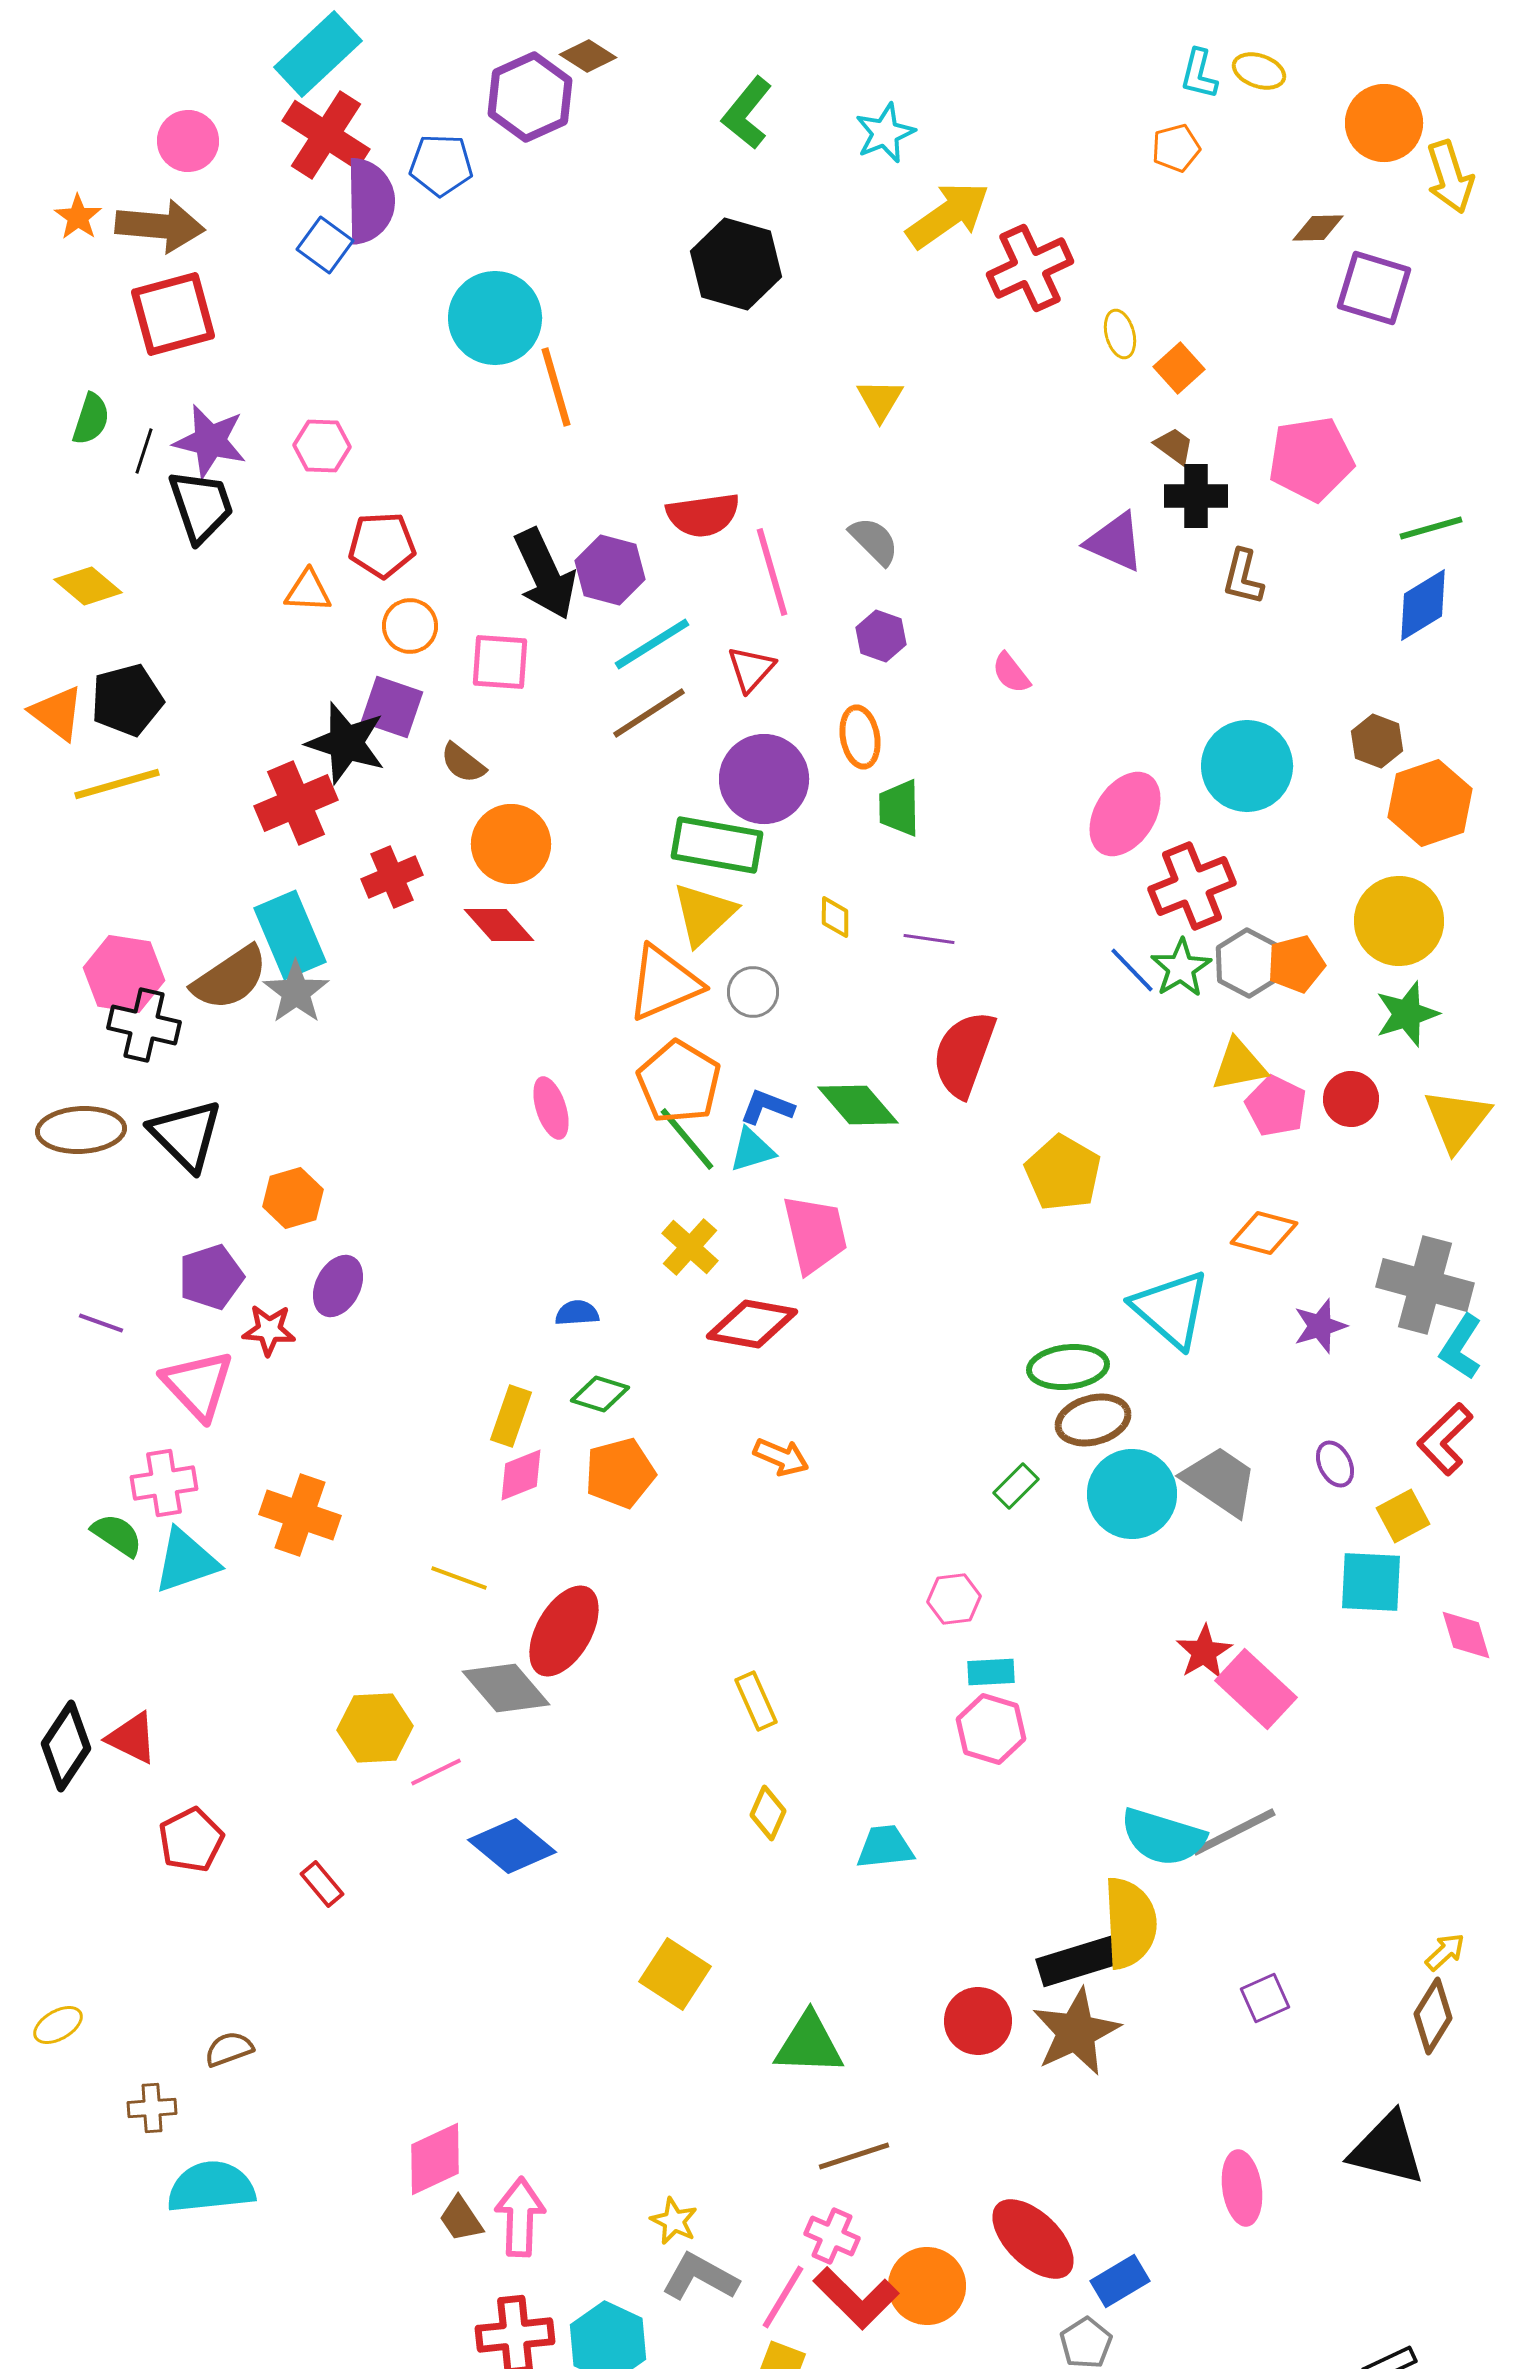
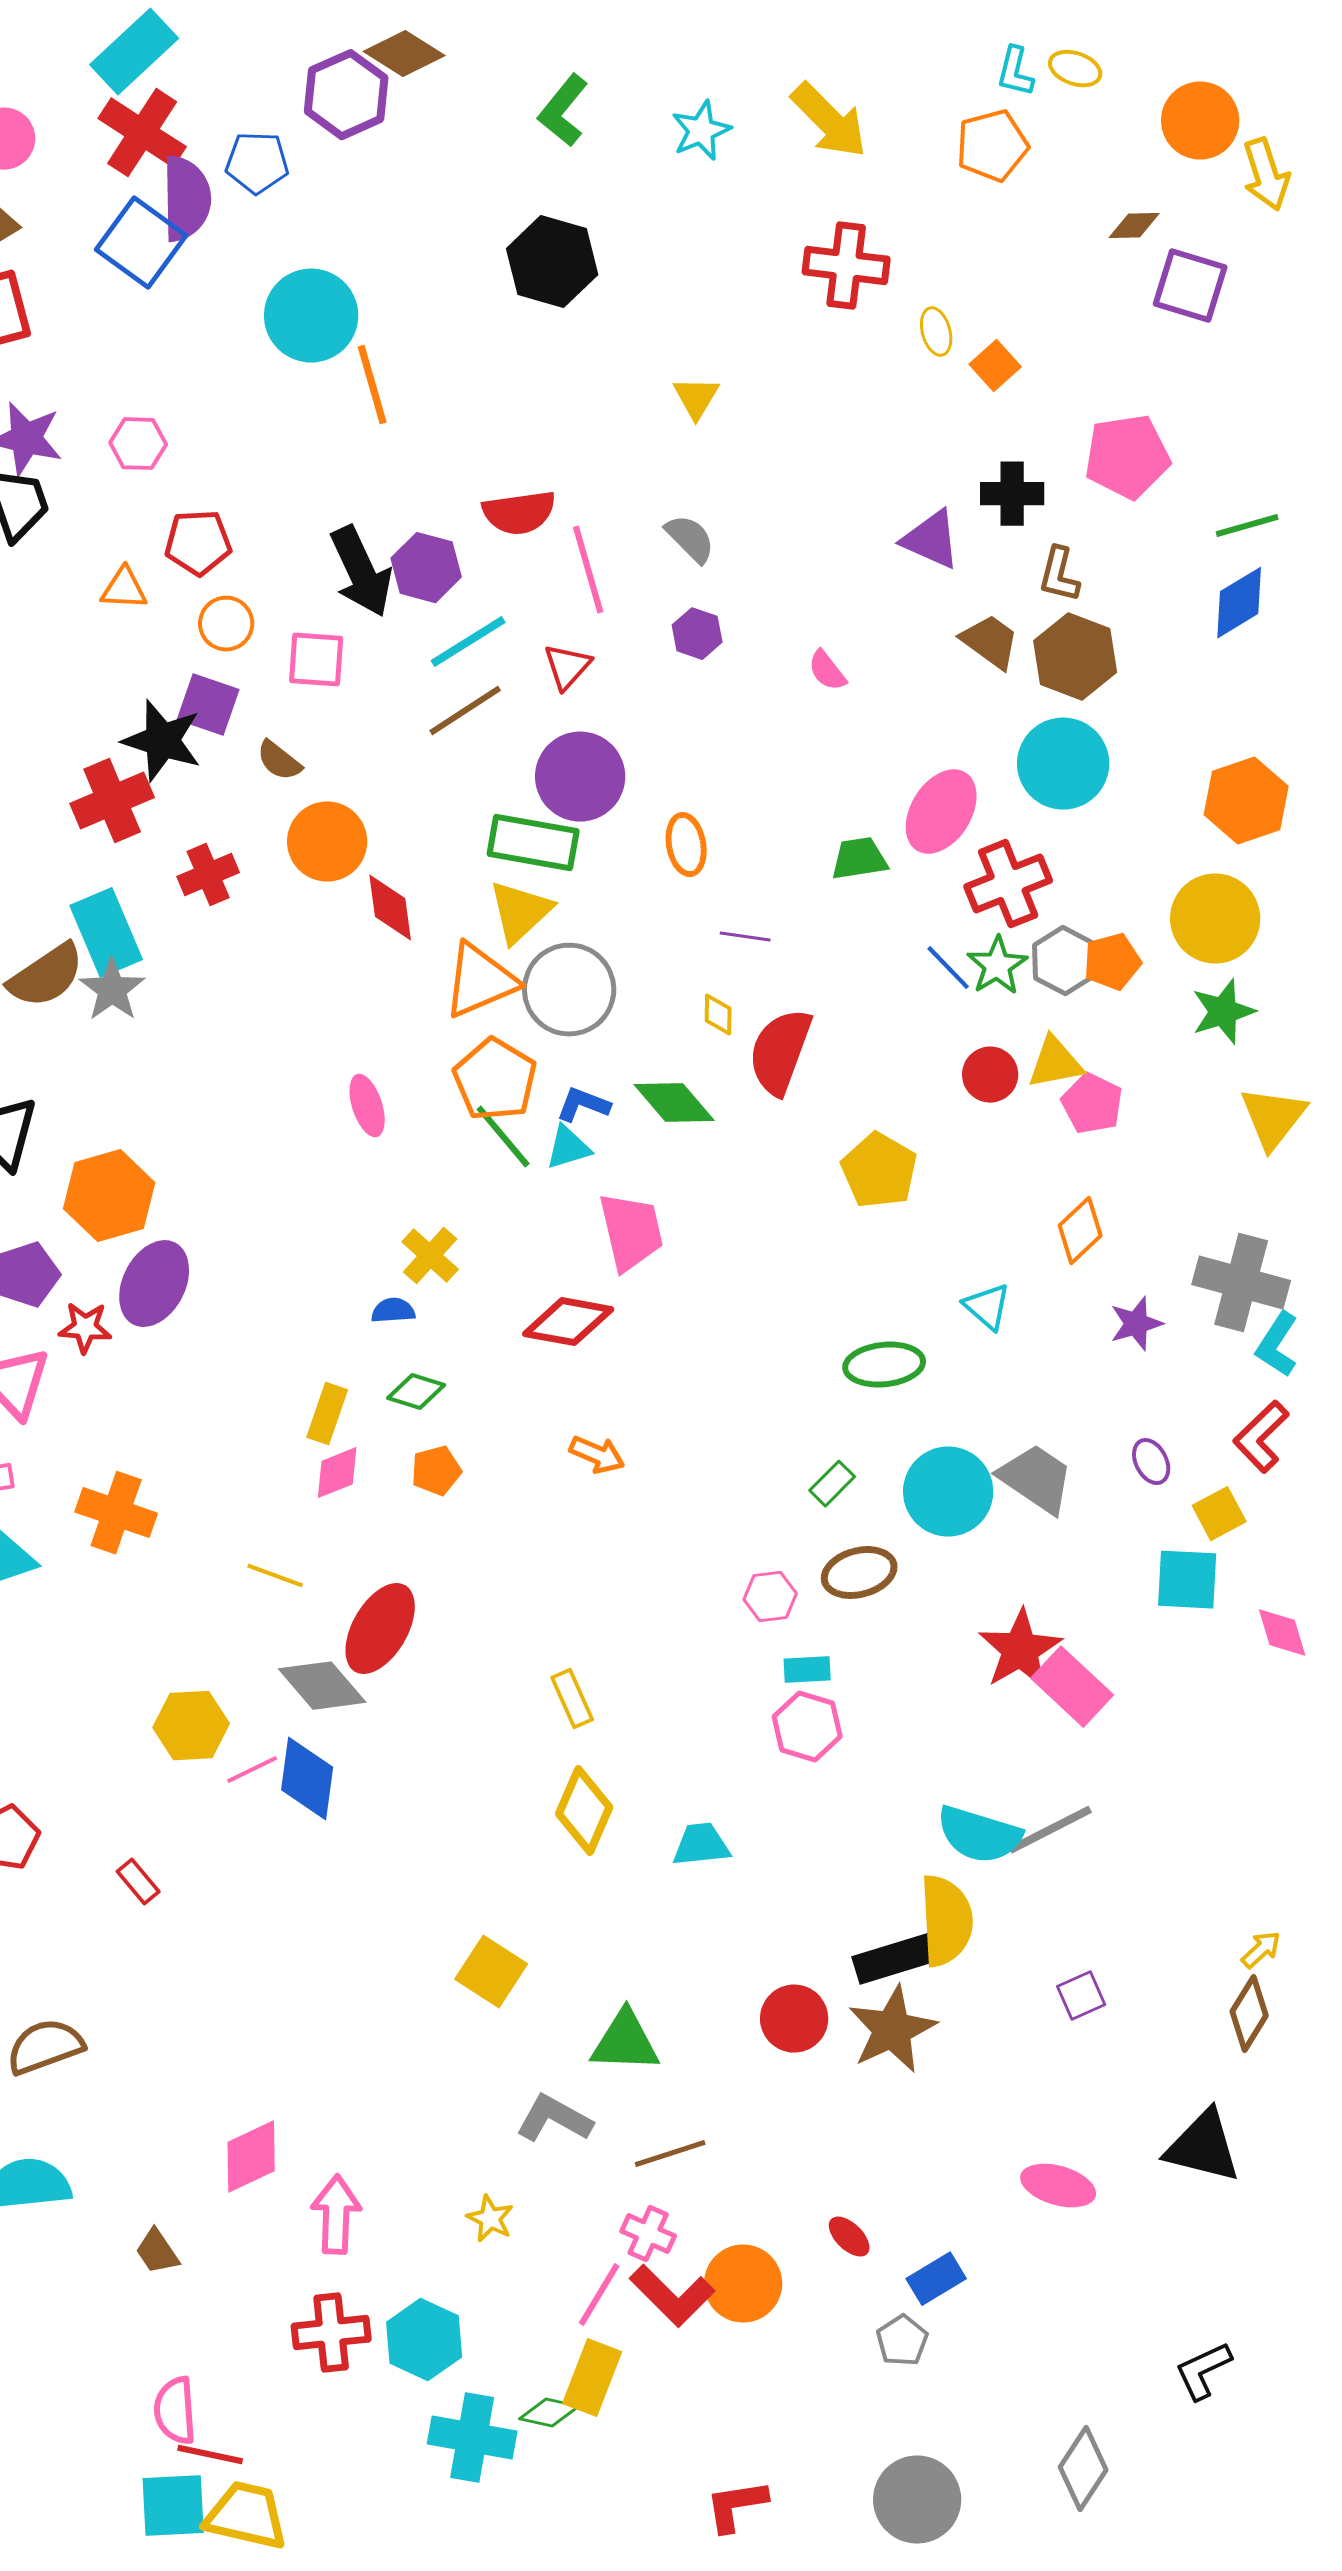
brown diamond: (588, 56) -> (404, 54), size x1.4
orange pentagon: (1176, 148) -> (992, 146), size x1.5
yellow arrow: (948, 215) -> (829, 121), moved, turned 80
blue square: (325, 245) -> (141, 243), size x1.6
red cross: (1030, 268) -> (846, 266), turned 32
brown trapezoid: (1174, 446) -> (990, 642), moved, size x1.5
orange ellipse: (860, 737) -> (686, 845), moved
brown hexagon: (1377, 741) -> (1075, 657), moved, size x1.6
green trapezoid: (899, 808) -> (859, 859), moved, turned 82
yellow diamond: (835, 917) -> (718, 1015), moved
red diamond: (499, 925) -> (390, 908), moved, turned 34
gray circle: (753, 992) -> (569, 990), size x1.8
red circle: (1351, 1099) -> (990, 1075), moved
orange hexagon: (293, 1198) -> (109, 1196), size x1.5
orange diamond: (1264, 1233) -> (1080, 1231), turned -58
yellow cross: (690, 1247) -> (430, 1256), moved
purple ellipse: (338, 1286) -> (154, 1284), size x1.4
cyan triangle: (1171, 1309) -> (987, 1307), size x0.6
brown ellipse: (1093, 1420) -> (859, 1573), moved
orange pentagon: (620, 1473) -> (436, 1471), size x0.7
red star: (1204, 1652) -> (1020, 1650), size x1.5
yellow diamond: (768, 1813) -> (584, 1811), size x1.6
blue diamond: (512, 1846) -> (307, 1779), moved, turned 58
brown semicircle: (229, 2049) -> (45, 2047), size x1.6
pink ellipse: (1242, 2188) -> (1058, 2186), turned -66
brown trapezoid: (461, 2219) -> (157, 2252), moved
red ellipse: (1033, 2239) -> (849, 2237), size x0.5
gray L-shape: (700, 2277) -> (554, 2119), moved

